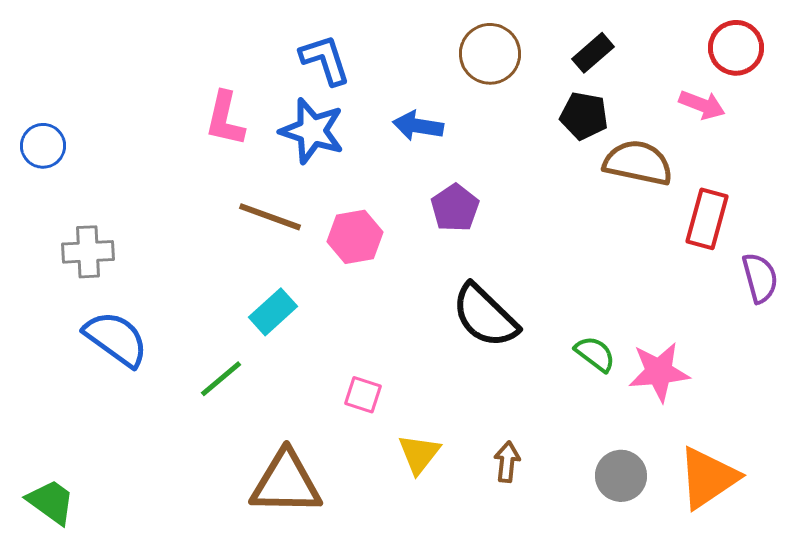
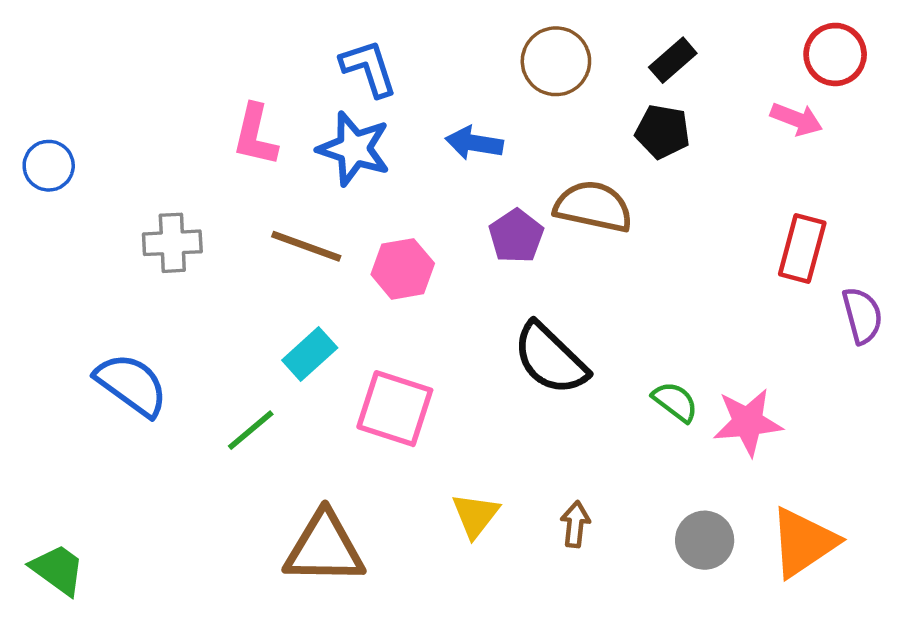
brown semicircle: (638, 163) -> (593, 207), moved
gray cross: (88, 252) -> (172, 243), moved
pink square: (363, 395) -> (395, 409), moved, size x1.8

